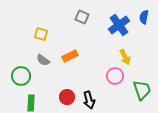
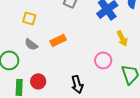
yellow arrow: (125, 57) -> (122, 38), moved
red circle: (67, 97) -> (38, 81), moved

